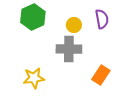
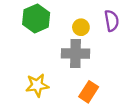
orange rectangle: (101, 75) -> (89, 92), moved

